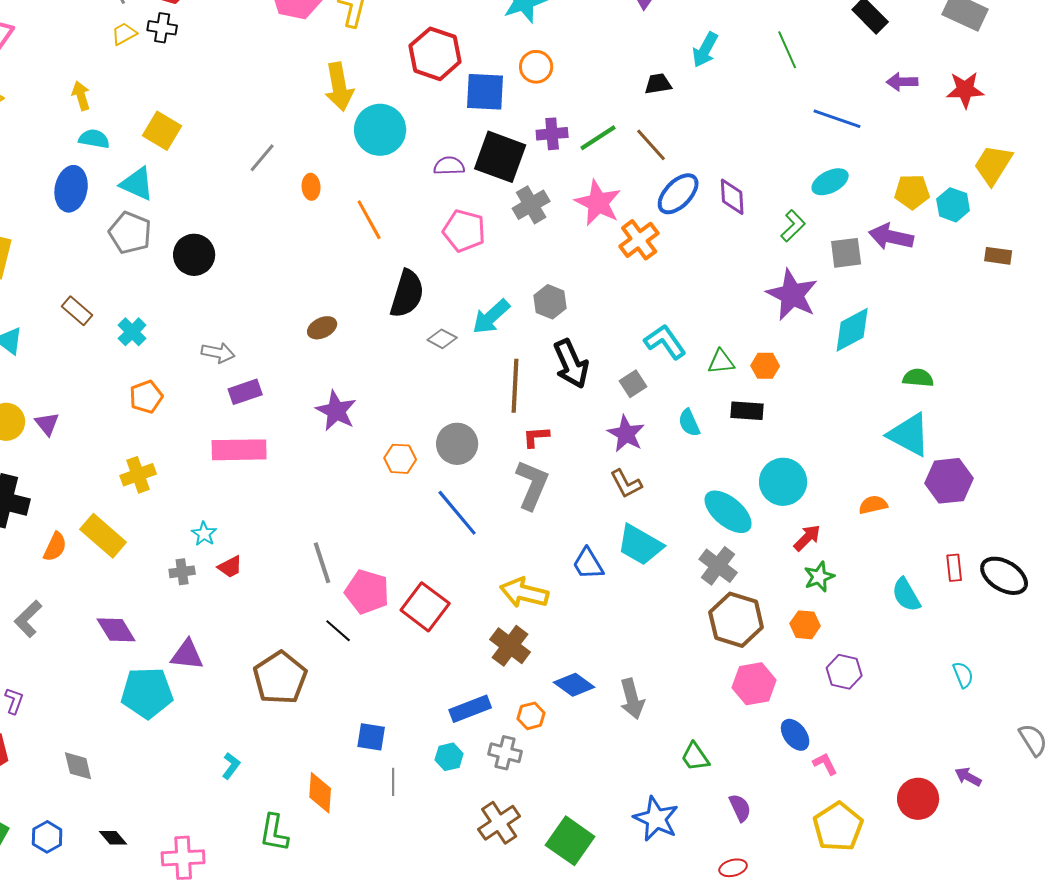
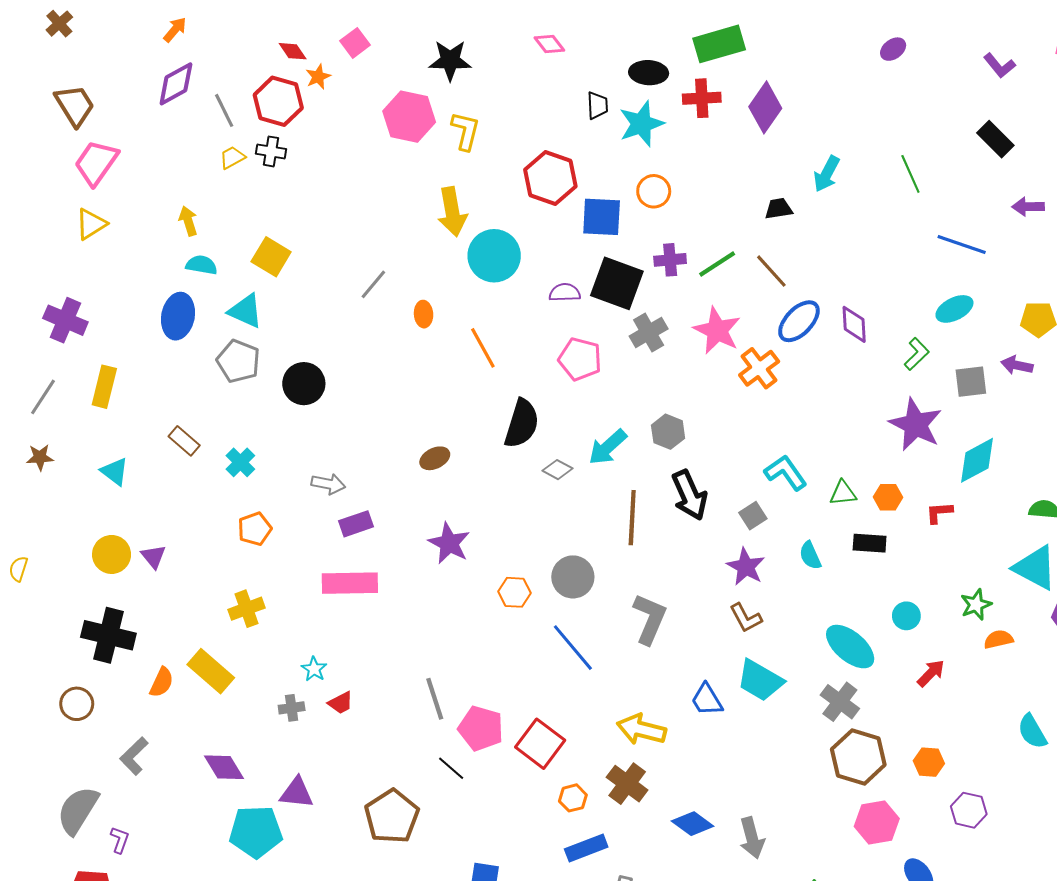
purple arrow: (891, 237) -> (1017, 365), size x0.7
red L-shape: (536, 437) -> (939, 513), moved
cyan circle: (783, 482) -> (906, 616), size x0.6
green star: (819, 577) -> (976, 605), moved
orange hexagon: (531, 716) -> (573, 798), moved

